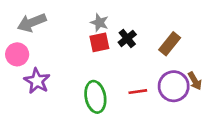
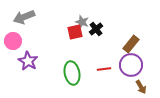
gray star: (99, 23) -> (82, 22), moved
brown rectangle: (170, 44) -> (131, 44), moved
brown arrow: (195, 81) -> (141, 87), moved

